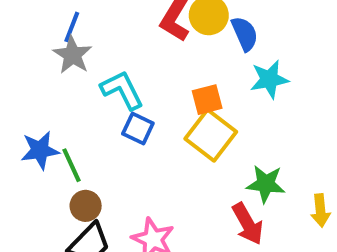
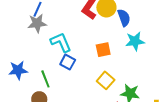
gray star: (72, 55) -> (37, 23), turned 30
yellow square: (211, 135) -> (106, 80), moved, size x0.7
green line: (71, 165) -> (45, 79), moved

